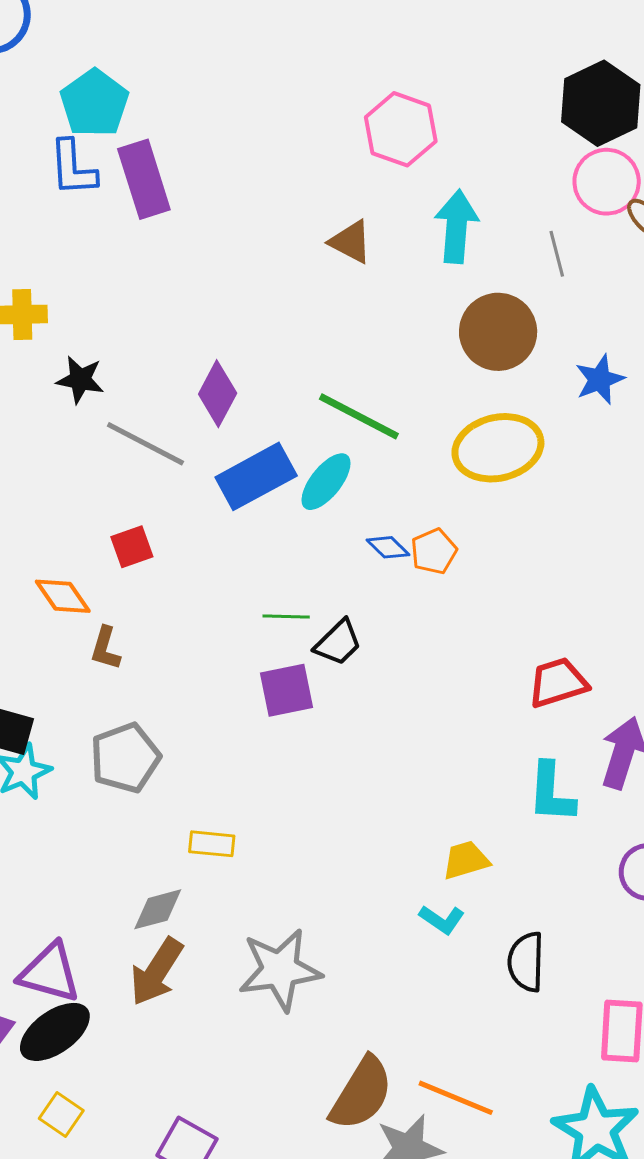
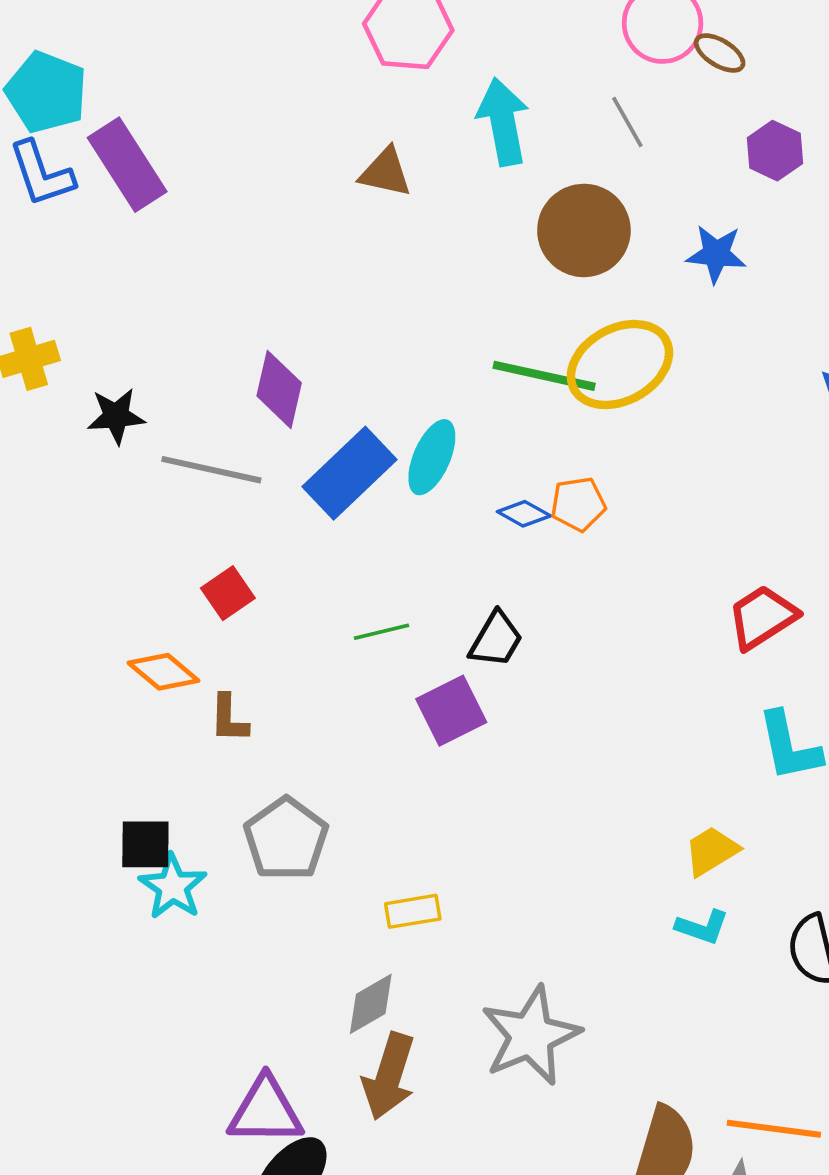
blue star: (600, 379) -> (716, 254), turned -30
green line: (359, 416) -> (544, 376), moved
orange pentagon: (434, 551) -> (578, 504), turned 30
green line: (286, 617) -> (382, 632), moved

